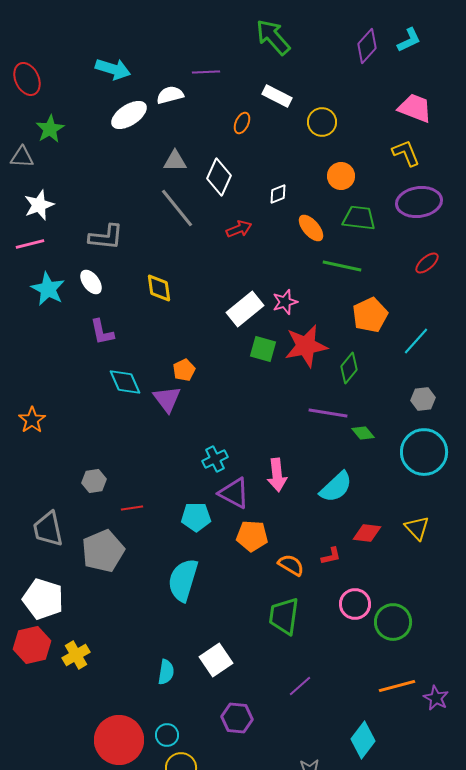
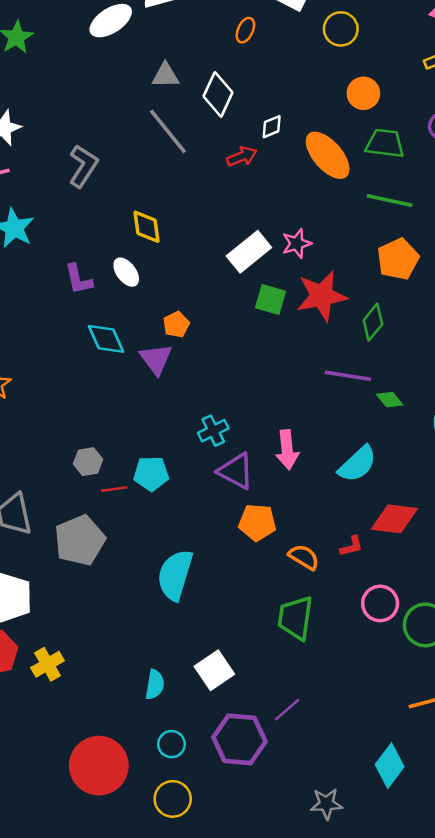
white diamond: (278, 194) -> (272, 127), moved
orange ellipse: (311, 228) -> (328, 155), size x1.5
gray L-shape: (106, 237) -> (83, 166), turned -63
green line: (342, 266) -> (390, 201), moved
white ellipse: (91, 282) -> (126, 272), moved
gray hexagon: (94, 481) -> (88, 462), moved
cyan pentagon: (196, 517) -> (151, 474), moved
red diamond: (367, 533) -> (394, 519), size x1.4
purple line: (300, 686) -> (287, 710), moved
purple hexagon: (237, 718) -> (239, 739), size x1.4
cyan circle: (167, 735) -> (171, 744), moved

